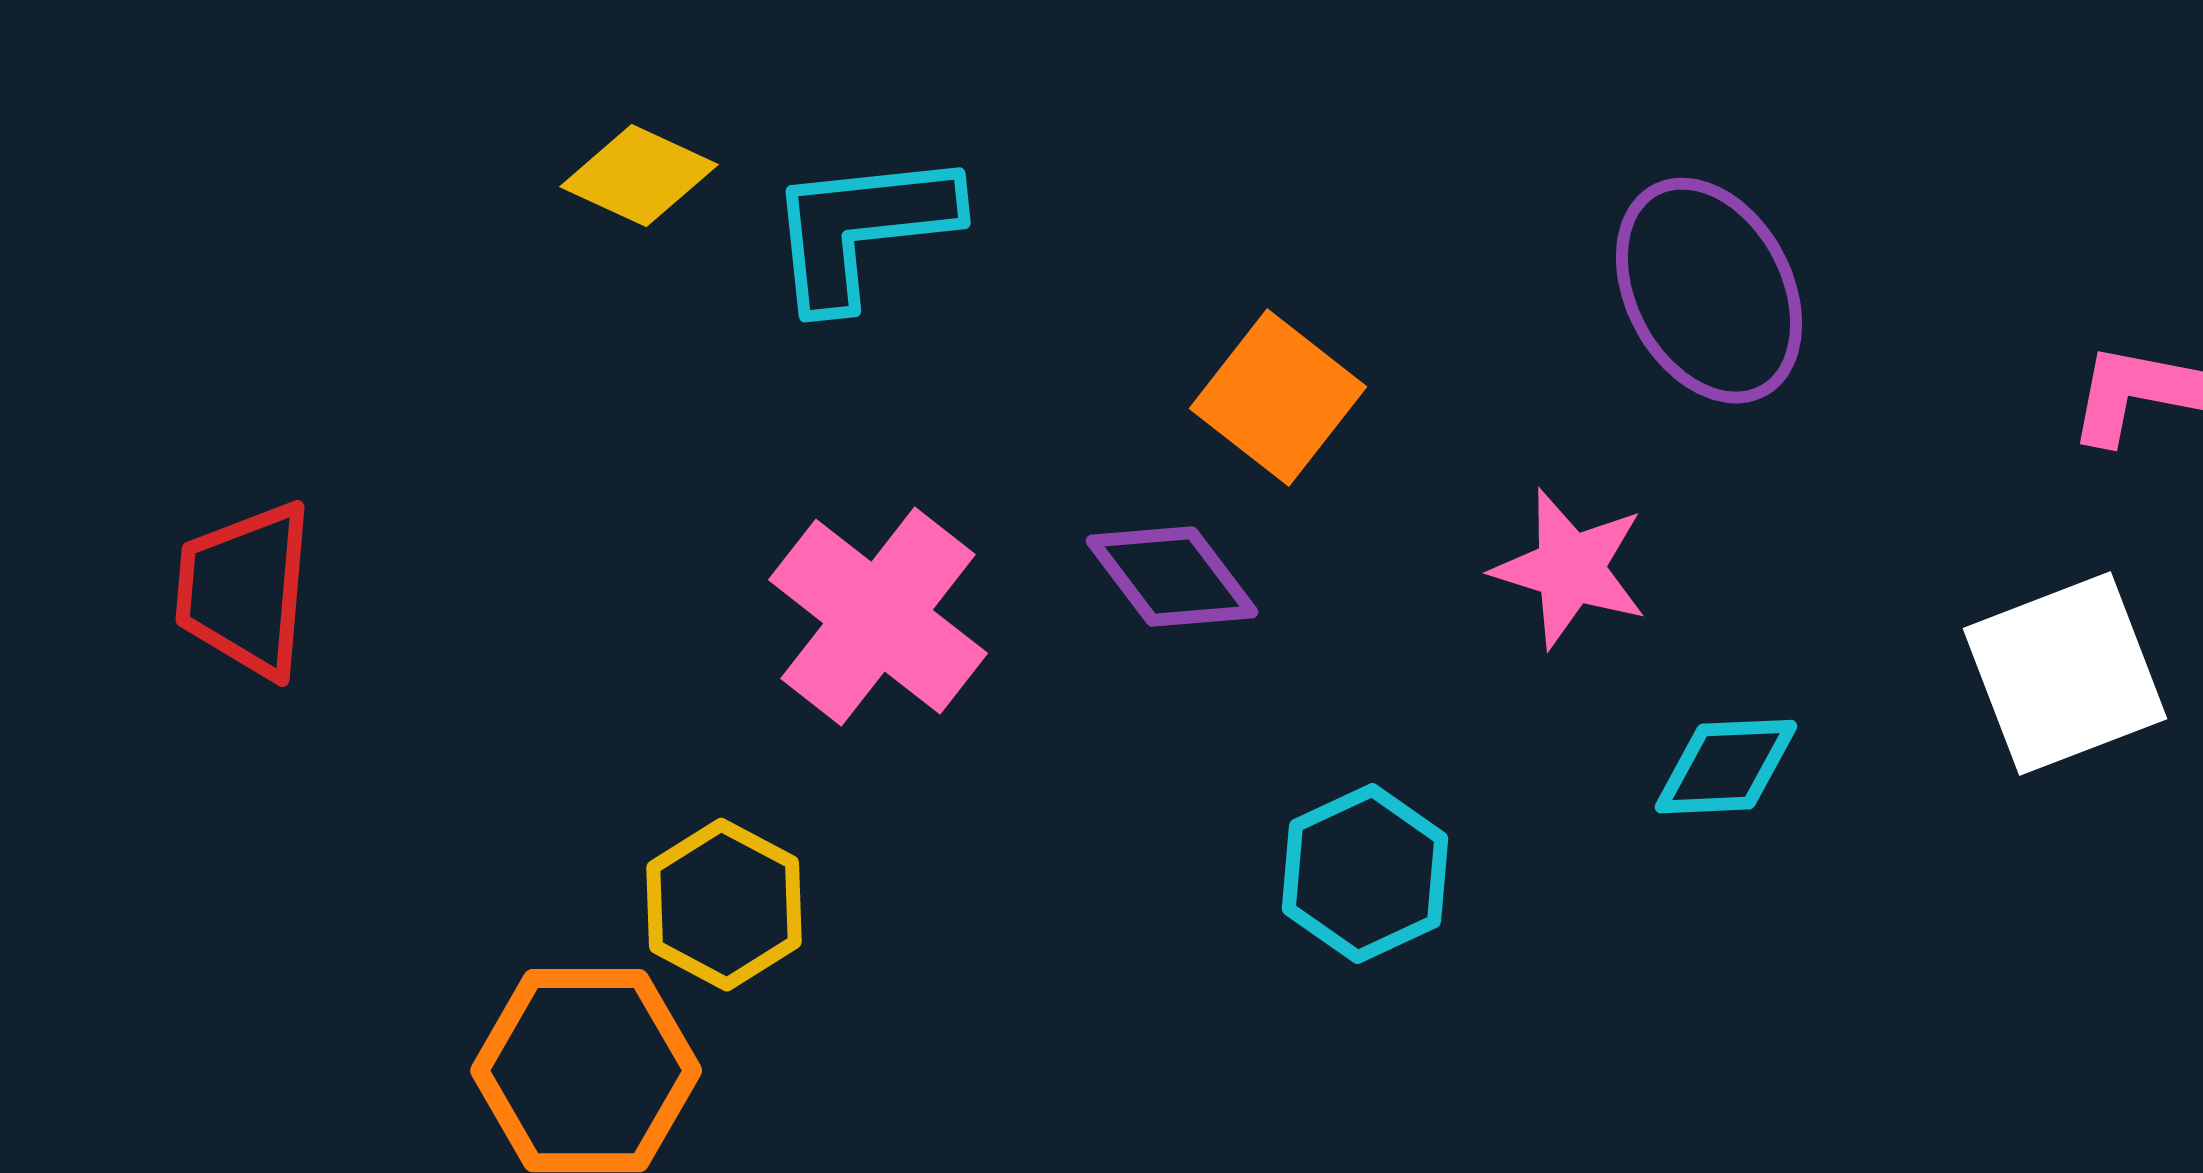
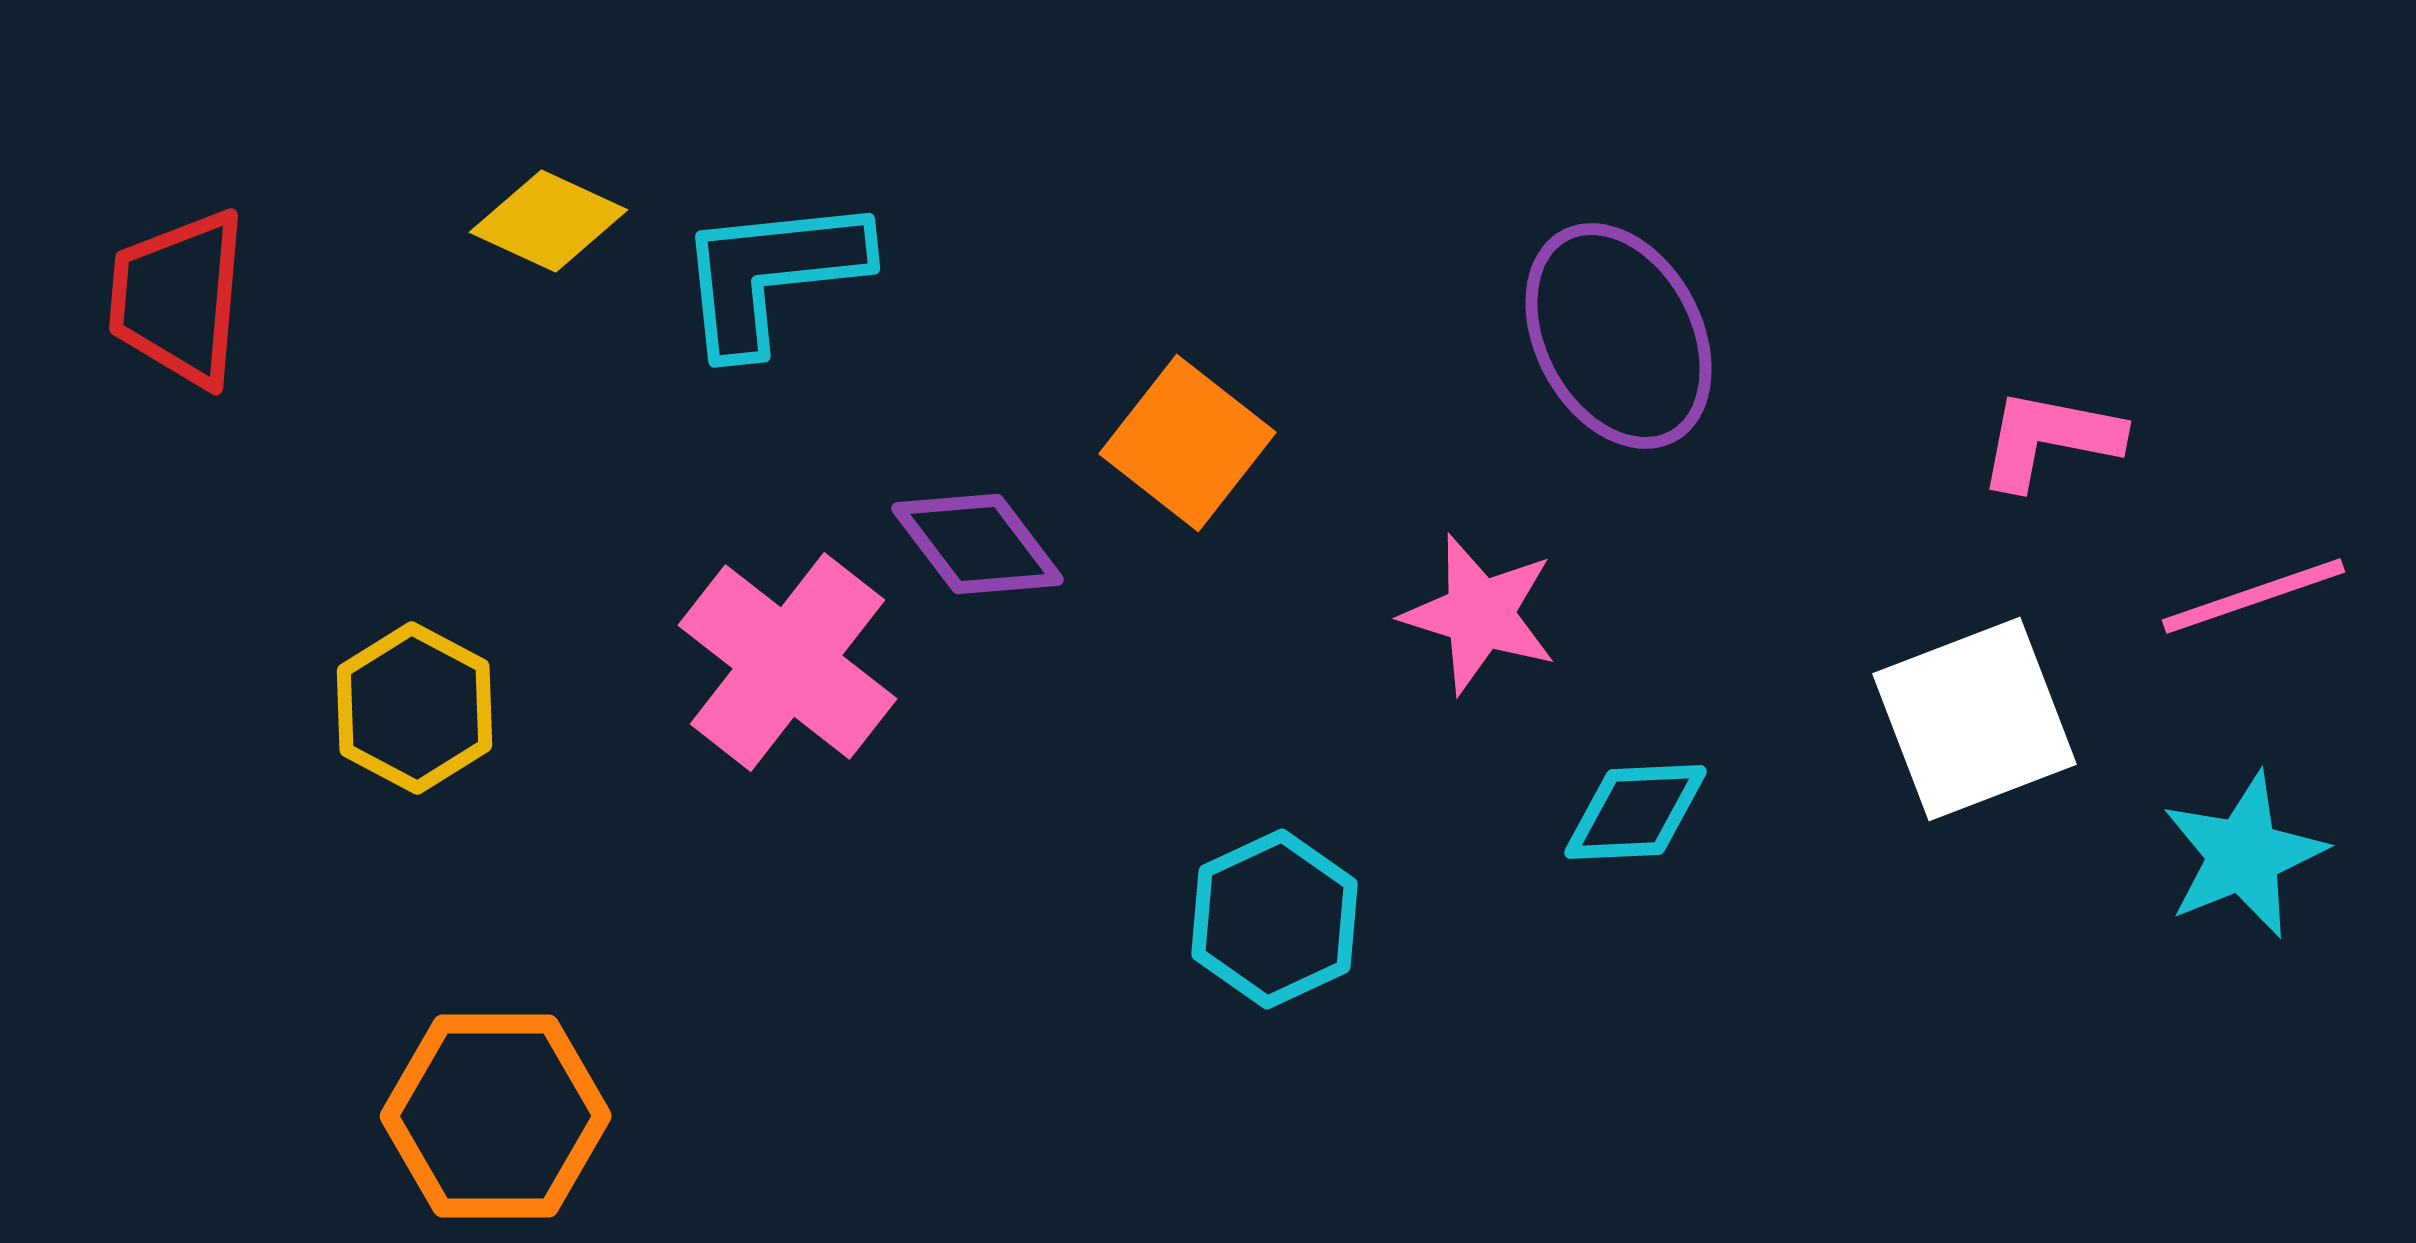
purple diamond: (1172, 577) -> (978, 544), moved
red trapezoid: (245, 590) -> (179, 298), moved
yellow hexagon: (724, 905) -> (415, 708), moved

